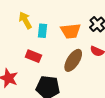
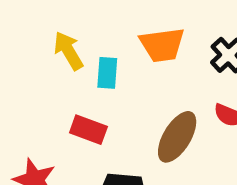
orange trapezoid: (71, 31) -> (162, 45), moved

